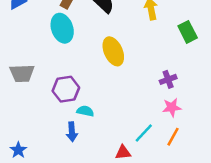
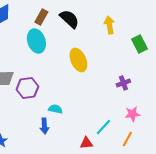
purple hexagon: (66, 89) -> (27, 88), moved
pink star: (172, 107) -> (132, 114), moved
orange line: (173, 137) -> (127, 139), moved

